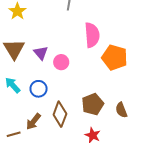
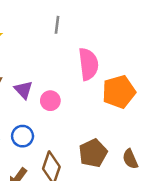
orange pentagon: (115, 57) -> (119, 92), turned -30

